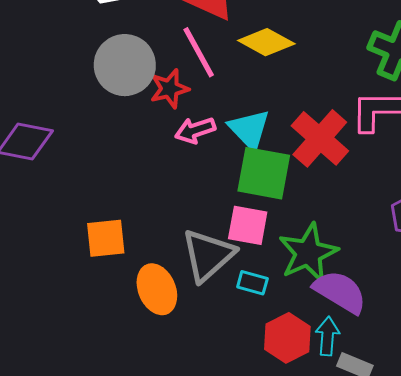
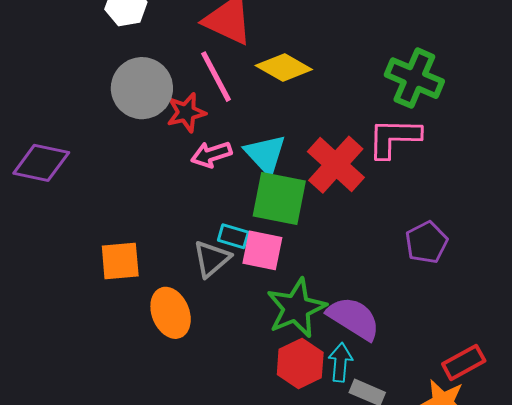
green star: (308, 253) -> (296, 308), moved
gray triangle: (208, 255) -> (212, 259), moved, size x0.7
cyan rectangle: (252, 283) -> (233, 236), moved

